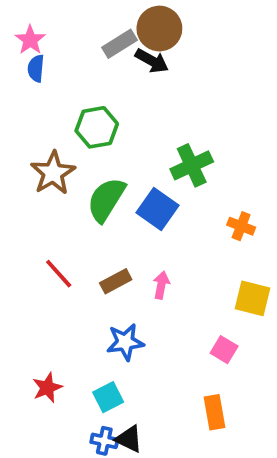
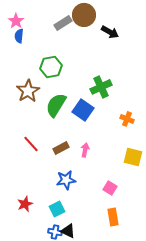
black arrow: (152, 61) -> (110, 32), moved
pink square: (224, 350) -> (110, 188), moved

